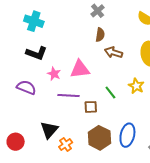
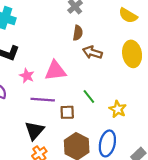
yellow star: (136, 86) -> (118, 109), moved
black triangle: (49, 130) -> (35, 131), moved

